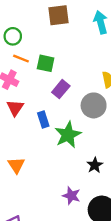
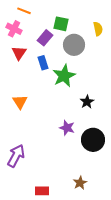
green square: (46, 63) -> (61, 24), moved
purple rectangle: (61, 89) -> (45, 38), moved
gray circle: (94, 105) -> (74, 45), moved

